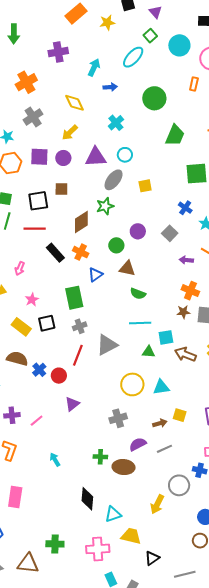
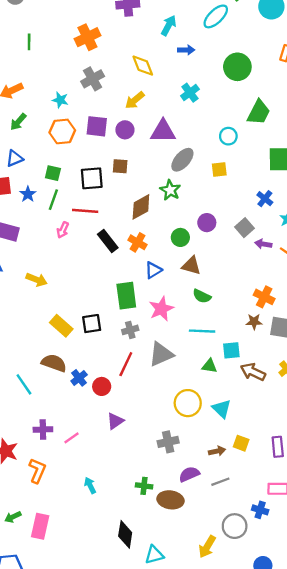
cyan circle: (125, 155) -> (228, 136), moved
green star: (105, 206) -> (170, 190), turned -30
purple arrow: (186, 260) -> (263, 244), moved
pink arrow: (20, 268) -> (63, 230), moved
pink star: (32, 300) -> (161, 309), moved, size x1.5
cyan triangle: (161, 387) -> (222, 409), turned 48

